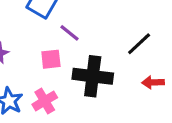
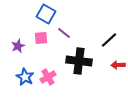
pink square: (51, 59) -> (41, 38), moved

